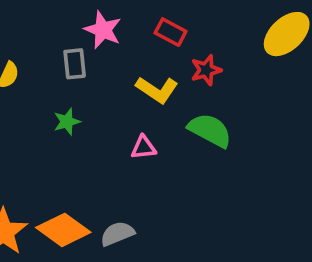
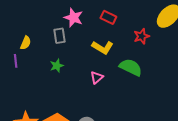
red star: (206, 70) -> (142, 36), moved
pink triangle: (143, 147) -> (97, 77), turned -32

